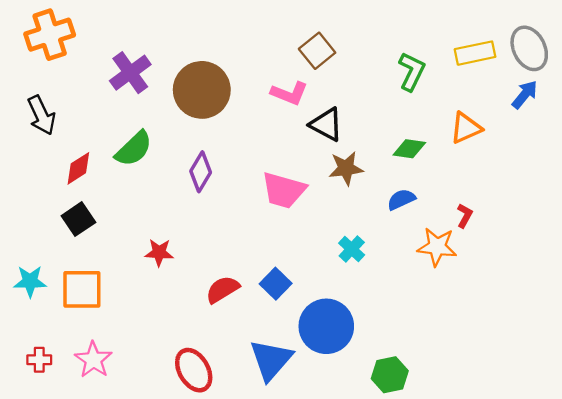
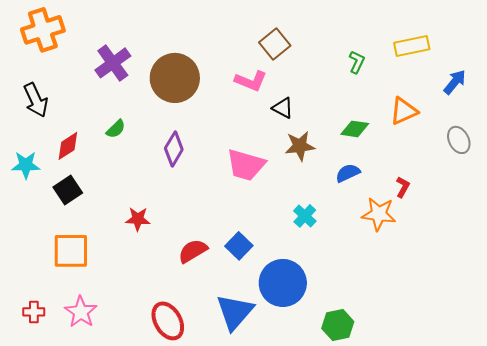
gray ellipse: (529, 48) -> (459, 140), moved, size x0.7
green L-shape: (412, 71) -> (357, 62), size x0.7
black triangle: (326, 125) -> (283, 108), size x0.7
green semicircle: (134, 149) -> (116, 129), size x0.6
cyan star: (30, 281) -> (26, 165), moved

